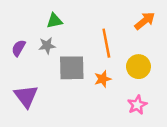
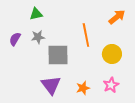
green triangle: (54, 21) -> (36, 14), moved
orange star: (103, 79) -> (83, 88), moved
purple triangle: (26, 96) -> (51, 85), moved

